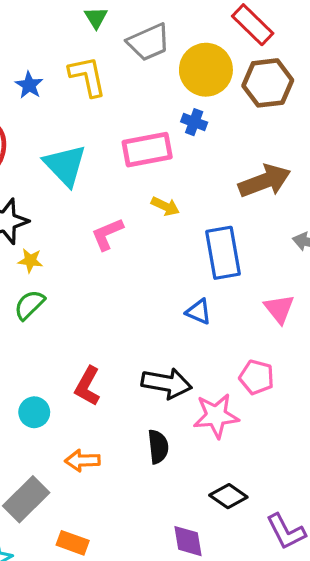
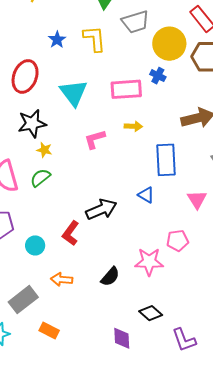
yellow arrow: (165, 206) -> (133, 126), turned -30
pink pentagon: (257, 377) -> (177, 241), turned -30
black arrow: (167, 383) -> (101, 209), moved, turned -40
black semicircle: (158, 447) -> (110, 277), turned 40

